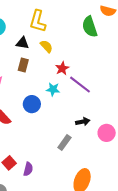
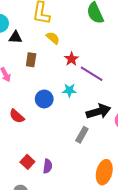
black triangle: (22, 43) -> (15, 37), moved
cyan star: (53, 89) -> (69, 90), moved
black arrow: (83, 122) -> (98, 111), size x1.6

